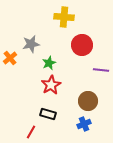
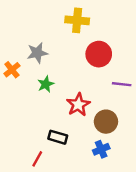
green star: (49, 63) -> (46, 84), moved
red star: (51, 85) -> (78, 105), moved

